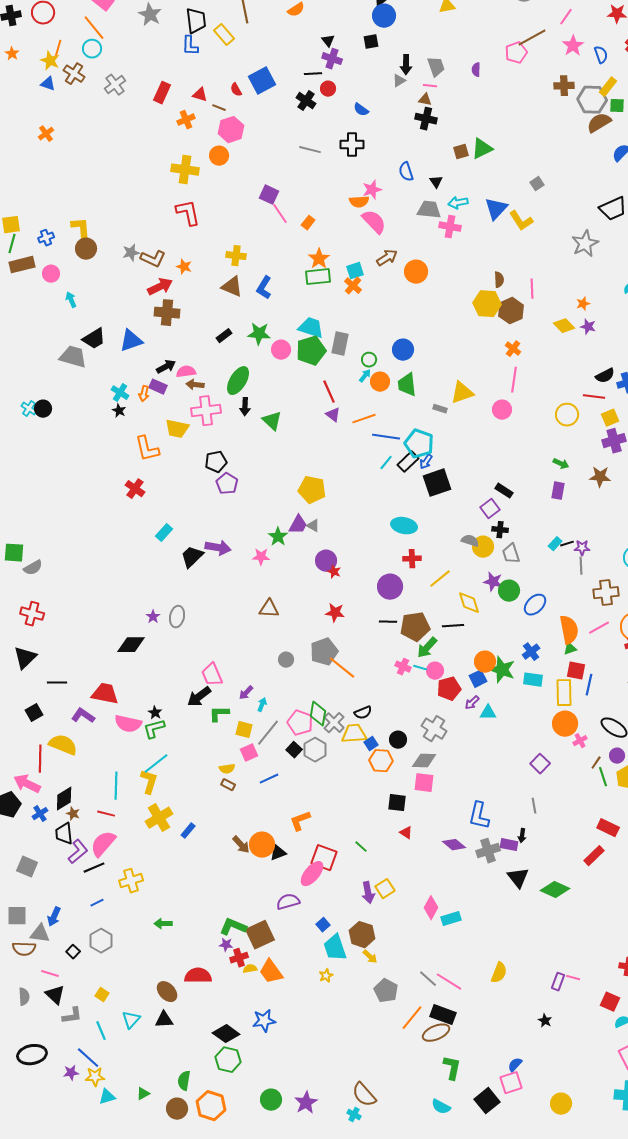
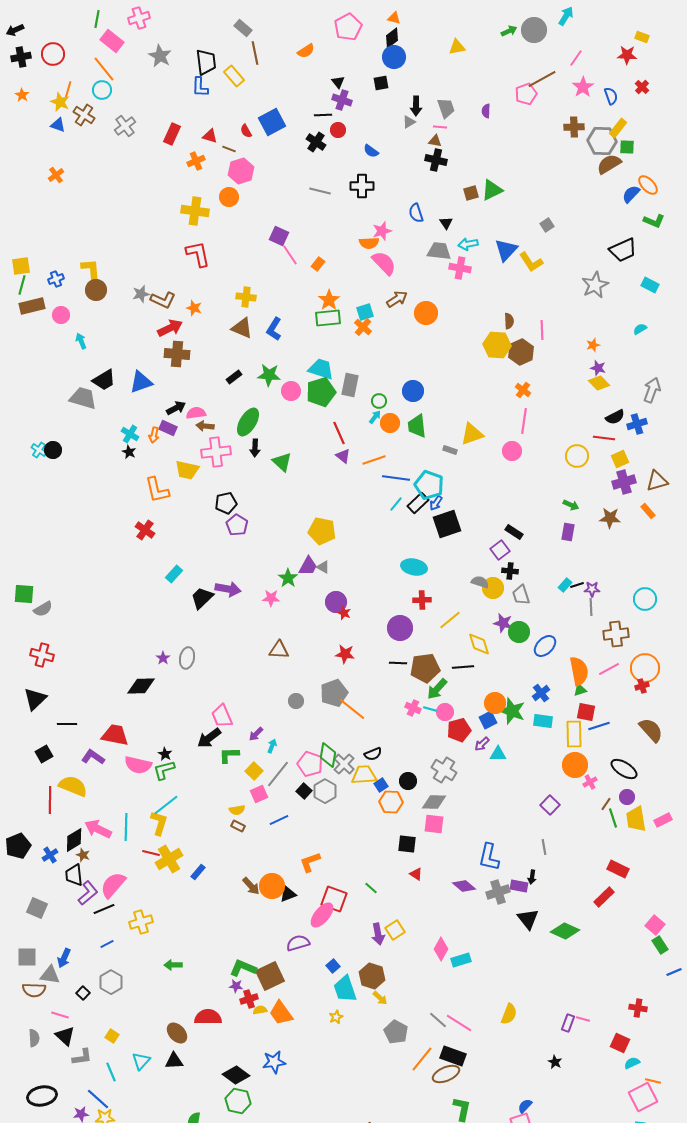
yellow diamond: (564, 326) -> (599, 383), moved
blue line: (589, 685) -> (599, 726), turned 60
yellow square: (244, 730) -> (254, 771), turned 30
pink arrow: (27, 784) -> (98, 829), moved
red line: (106, 814) -> (151, 853), moved

